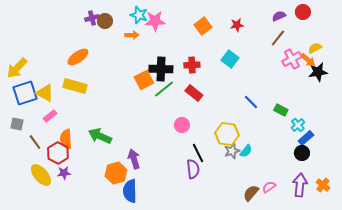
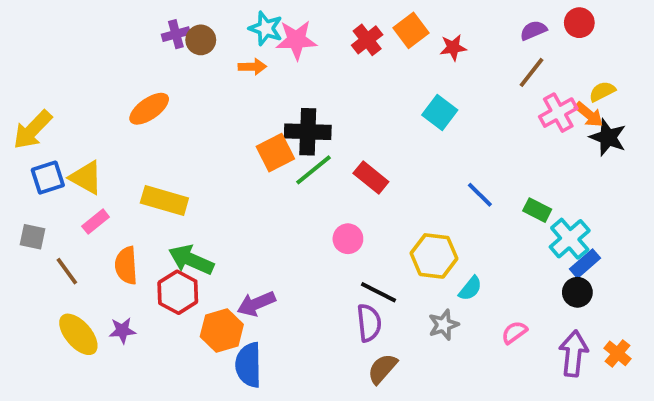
orange square: (203, 26) -> (411, 30), moved
red cross: (192, 65) -> (367, 40), moved, turned -35
black star: (318, 72) -> (608, 137), turned 30
yellow rectangle: (75, 86) -> (164, 200), moved
blue square: (25, 93) -> (48, 178), size x0.7
cyan cross: (298, 125) -> (570, 239), size x1.5
gray star: (232, 151) -> (444, 325), moved
red hexagon: (58, 153) -> (178, 292), moved
black line: (198, 153) -> (379, 292), turned -36
purple arrow: (134, 159) -> (256, 304), turned -96
pink semicircle: (269, 187) -> (514, 332), moved
brown semicircle: (251, 193) -> (382, 369), moved

